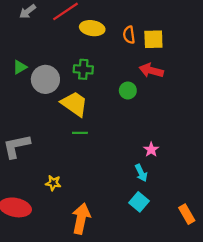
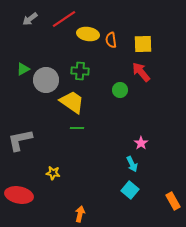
orange semicircle: (129, 35) -> (111, 40), moved
red arrow: (151, 70) -> (141, 72), turned 35
orange arrow: (81, 219) -> (80, 214), moved, size x0.6

